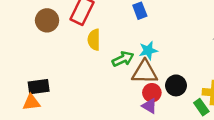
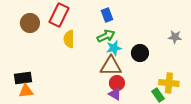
green arrow: (123, 59) -> (106, 36), moved
black circle: (176, 85) -> (140, 53), moved
orange triangle: (31, 102) -> (26, 91), moved

